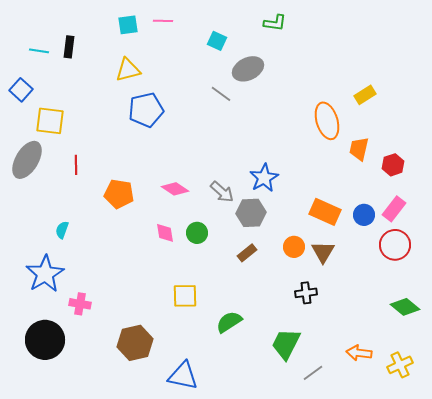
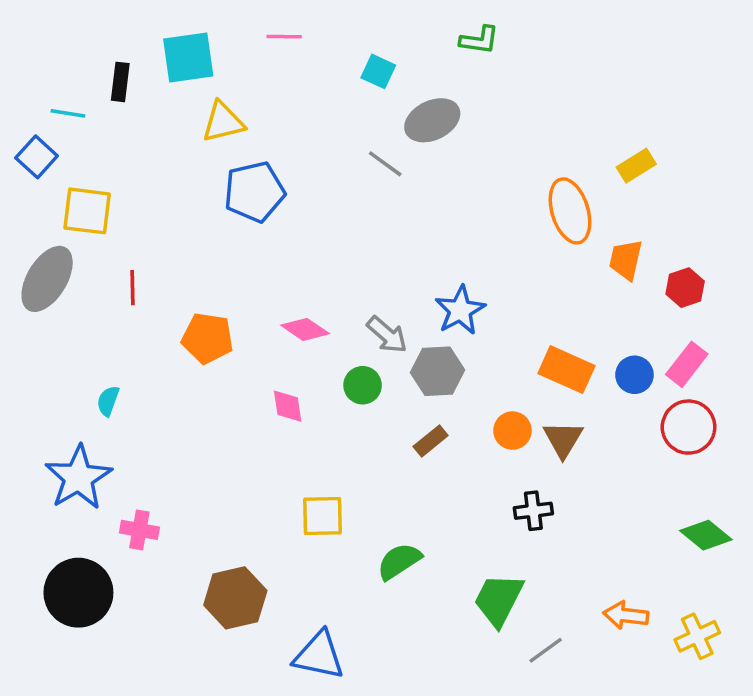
cyan square: (128, 25) -> (188, 58), moved, size x1.5
cyan line: (39, 51) -> (68, 113), moved
green circle: (197, 233) -> (363, 385), moved

